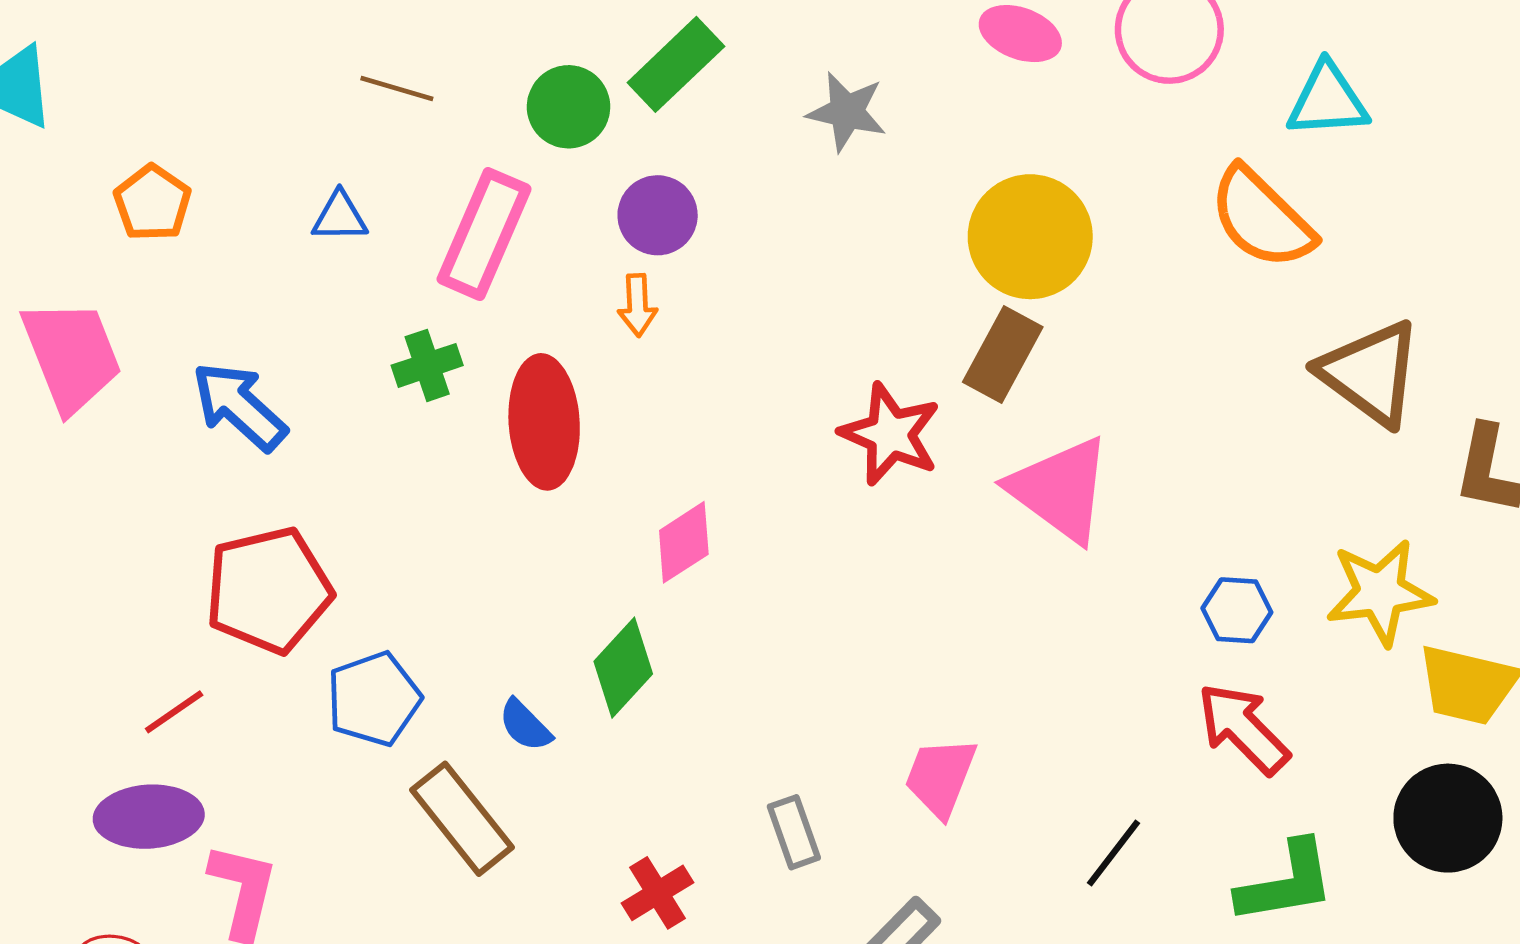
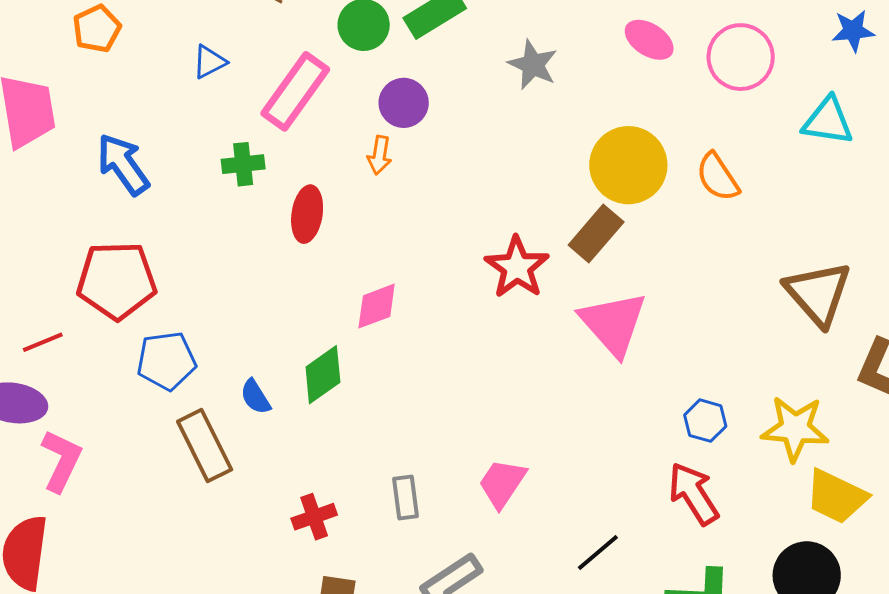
blue triangle: (340, 217) -> (209, 62), turned -39
orange semicircle: (1262, 218) -> (718, 177), moved, size x0.7
red ellipse: (544, 422) -> (307, 214), size x0.7

